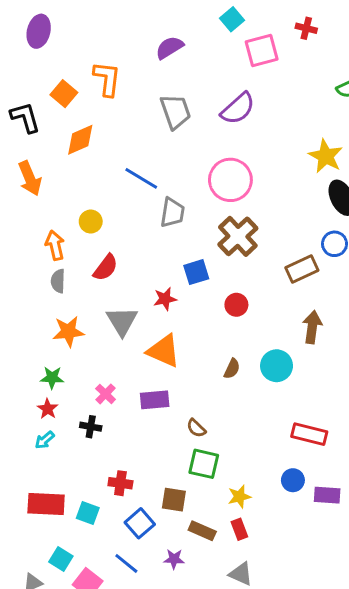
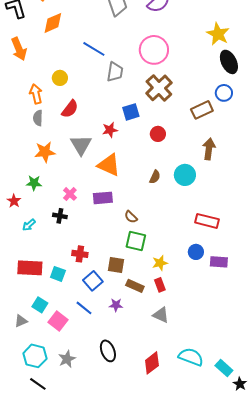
red star: (48, 409) -> (14, 201), moved

